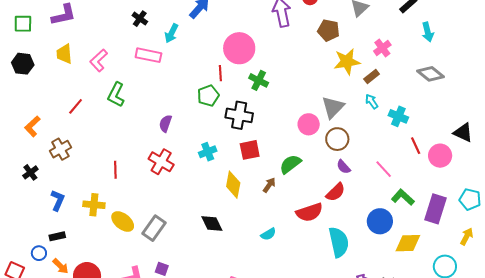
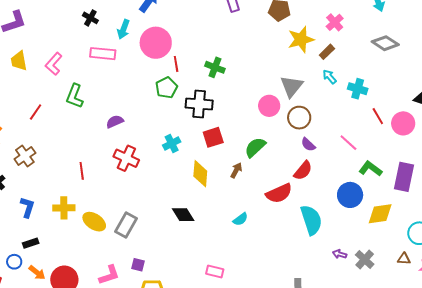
pink circle: (239, 48) -> (156, 43), moved
purple semicircle: (165, 124) -> (115, 122), moved, turned 54

